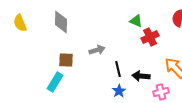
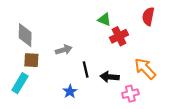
gray diamond: (61, 22) -> (25, 35), moved
blue star: (119, 91) -> (70, 91), moved

